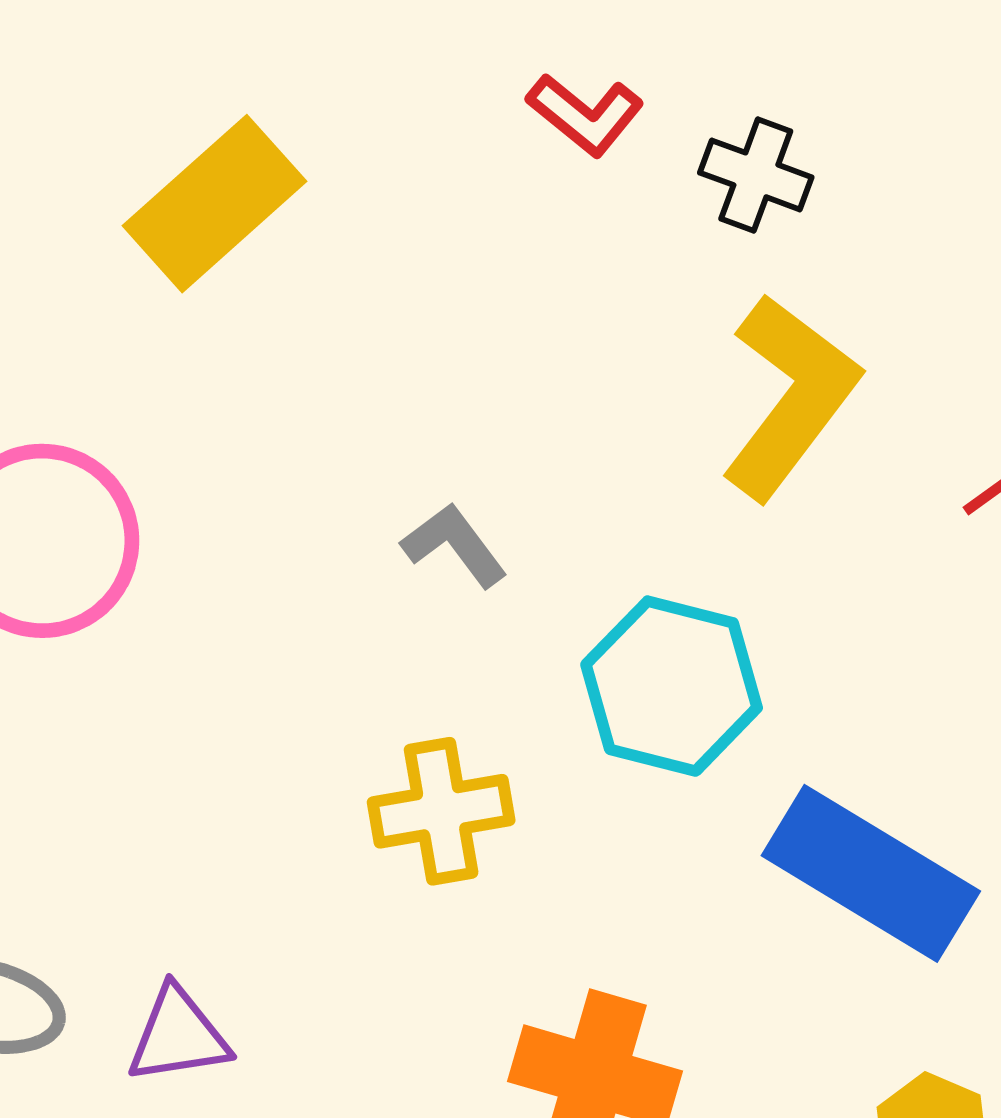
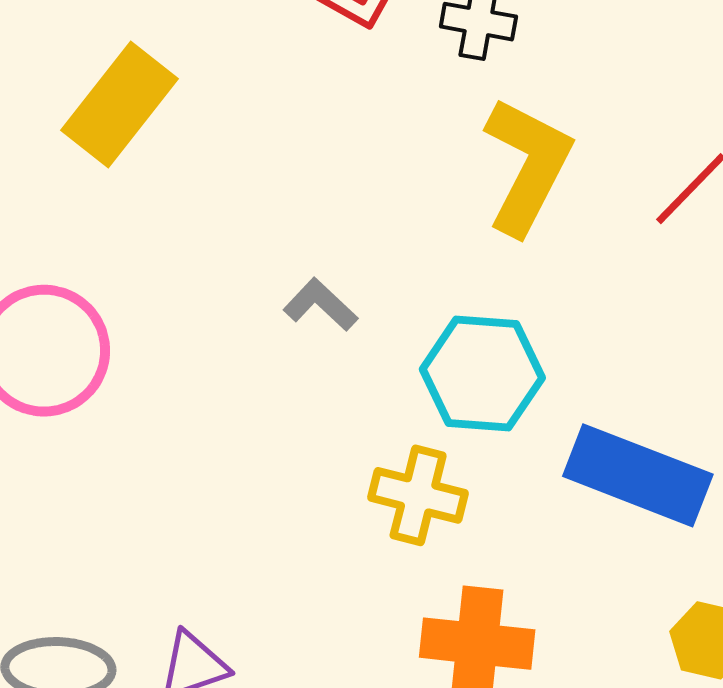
yellow cross: (441, 811) -> (418, 495), moved, turned 34

